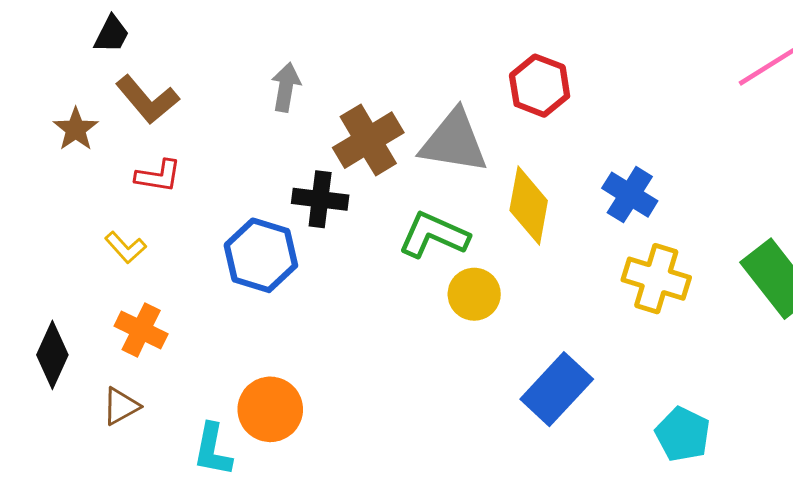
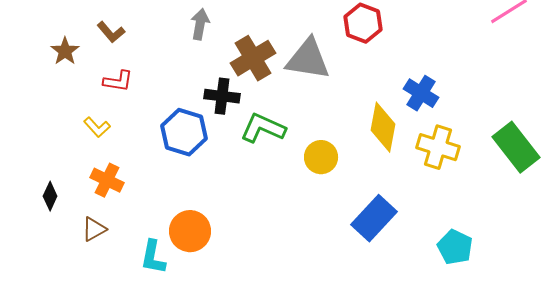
brown L-shape: (147, 100) -> (111, 32), size x0.7
yellow diamond: (529, 205) -> (383, 127), moved
green L-shape: (434, 235) -> (263, 128), moved
black diamond: (52, 355) -> (50, 196), size x0.7

